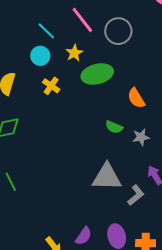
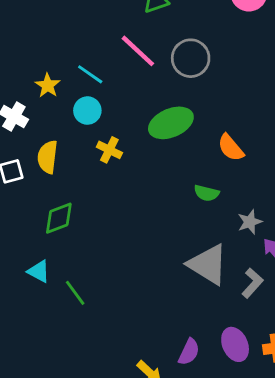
yellow star: (74, 53) -> (48, 85), moved
gray star: (141, 137) -> (250, 222), moved
gray triangle: (107, 177) -> (208, 264), turned 40

